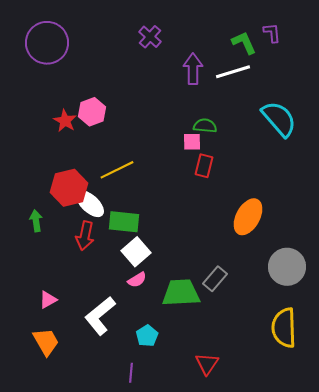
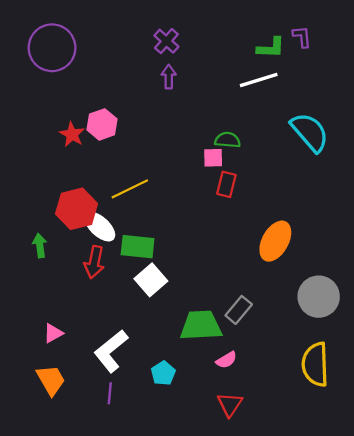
green L-shape: (244, 43) -> (271, 48), turned 116
purple arrow: (193, 69) -> (169, 77), moved, size x0.7
pink semicircle: (137, 280) -> (226, 360), moved
purple line: (131, 373) -> (110, 393), moved

